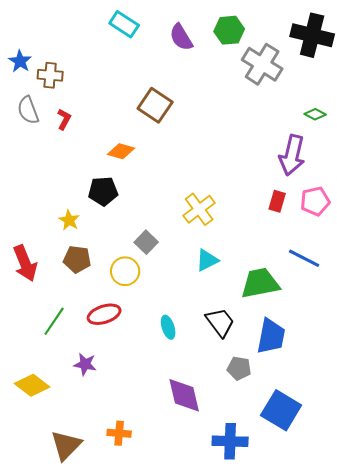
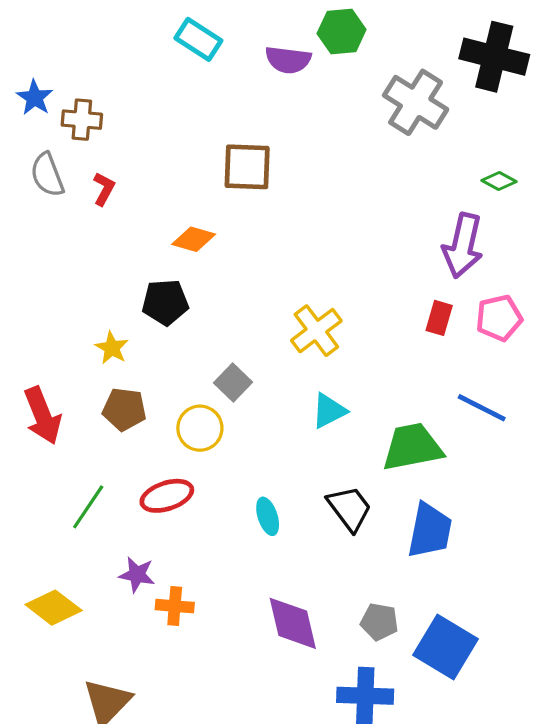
green hexagon: (229, 30) -> (342, 31), moved
purple semicircle: (181, 37) -> (288, 60), turned -52
brown square: (155, 105) -> (247, 167), turned -32
gray pentagon: (239, 368) -> (379, 622), moved
orange cross: (119, 433) -> (175, 606), moved

